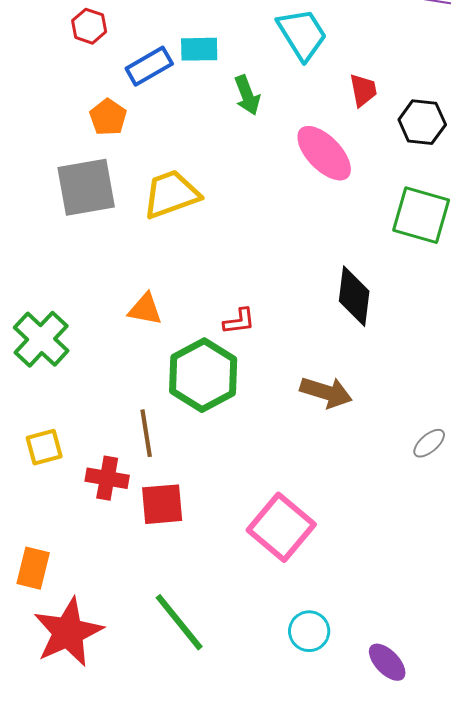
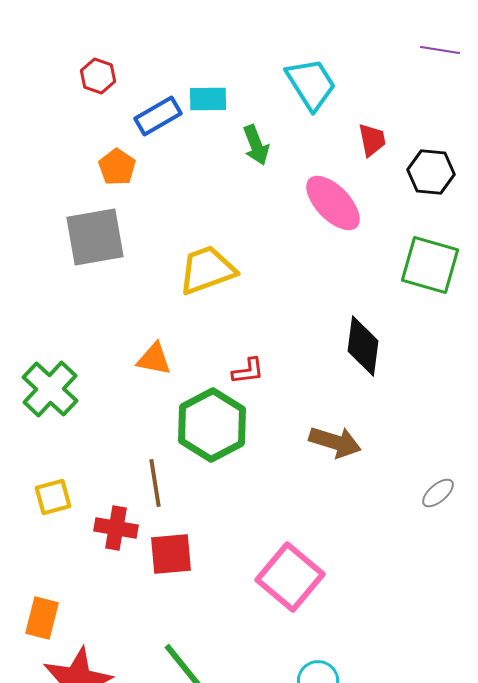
yellow trapezoid: (171, 194) -> (207, 270), moved

